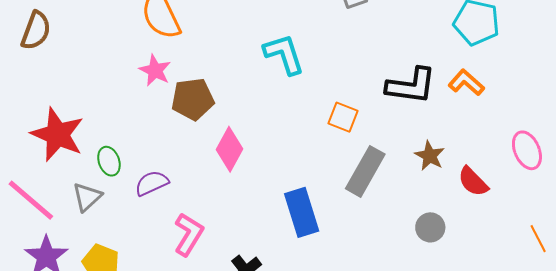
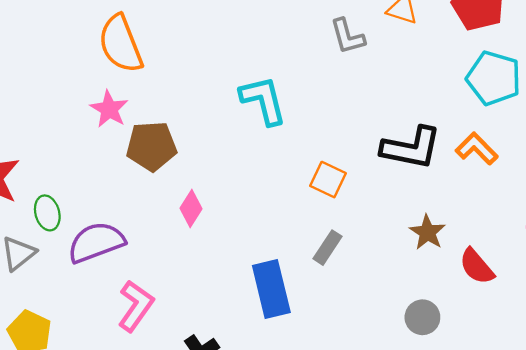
pink diamond: (230, 149) -> (191, 208), size x0.7
gray rectangle: (365, 171) -> (328, 248), moved, size x0.6
purple semicircle: (152, 183) -> (96, 242), size x1.4

